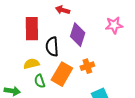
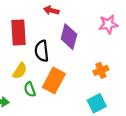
yellow semicircle: (31, 64) -> (20, 71), turned 140
orange cross: (87, 66) -> (101, 70), moved

